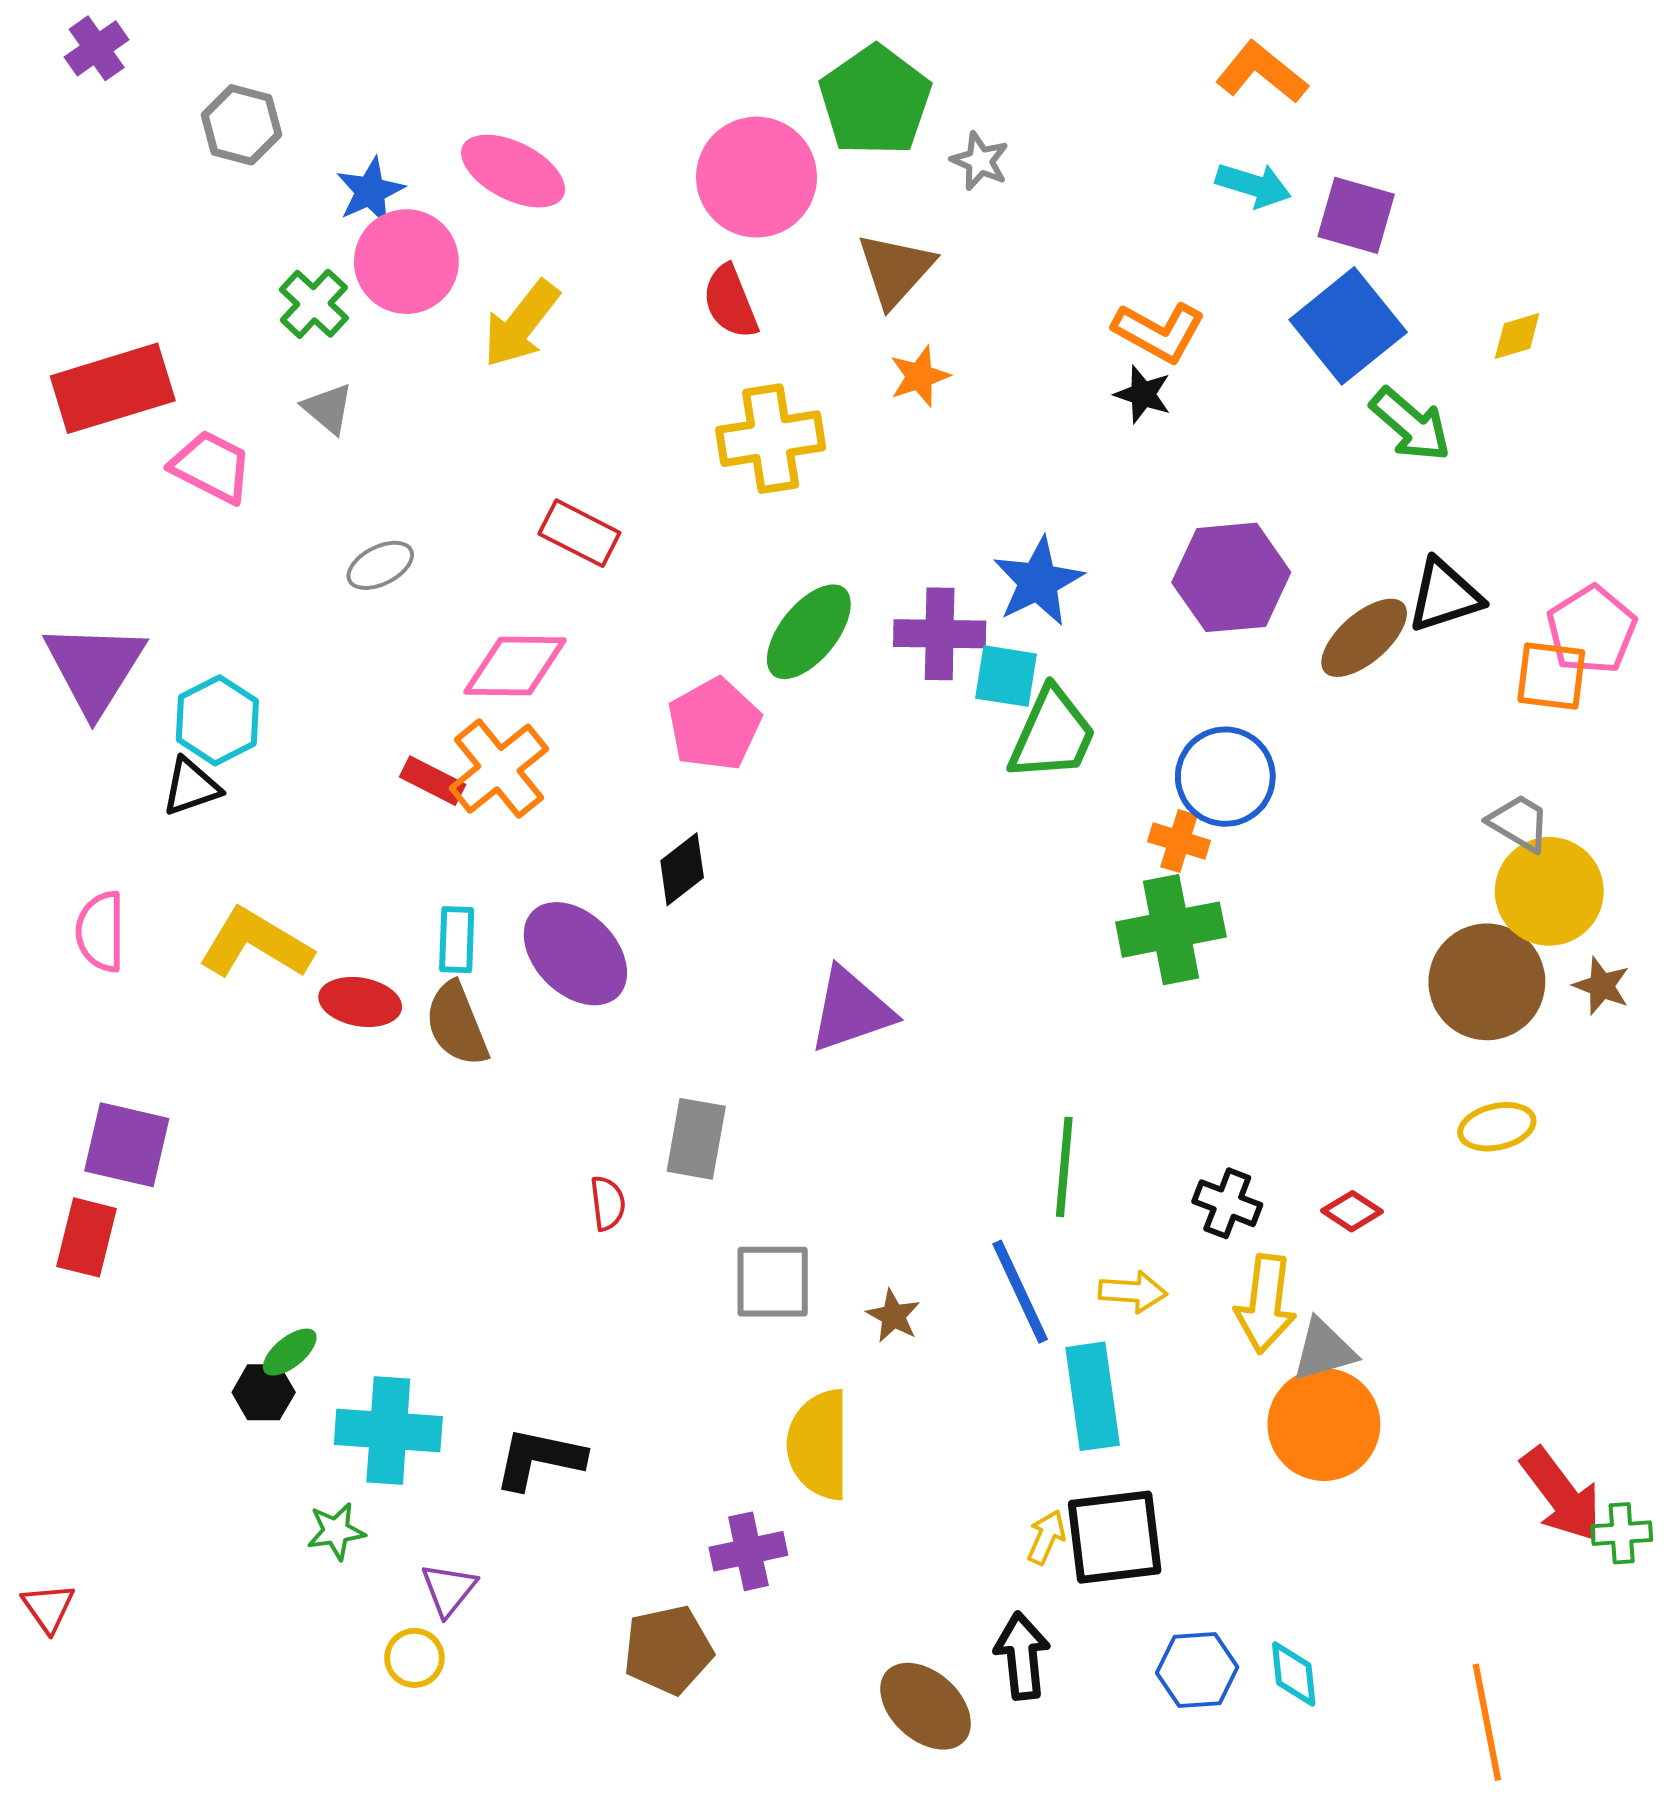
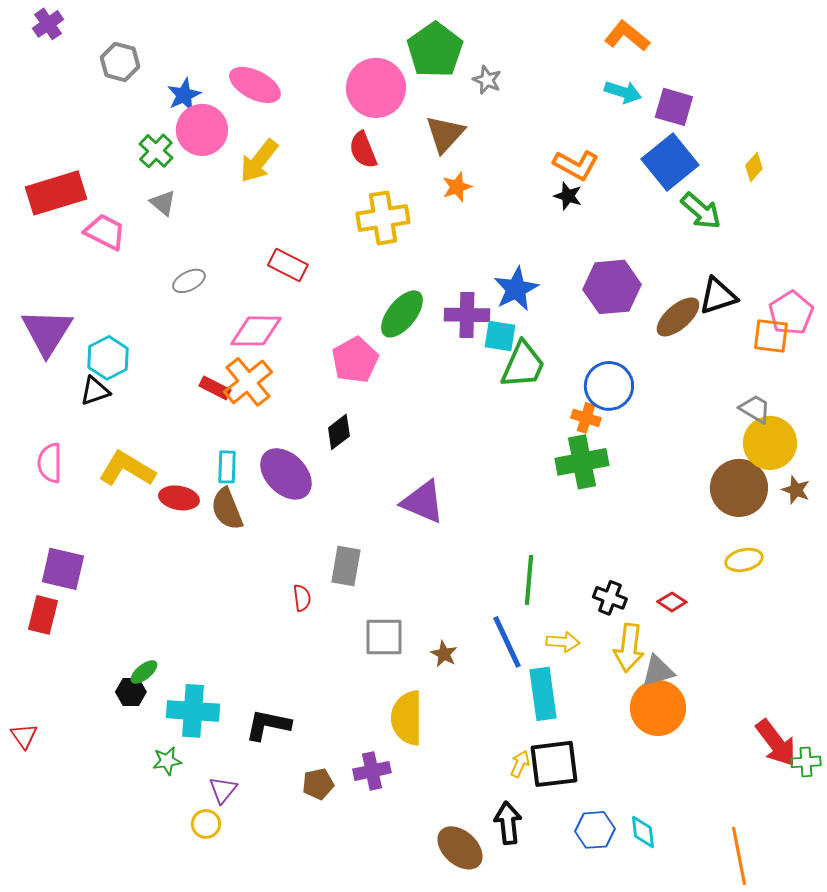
yellow diamond: (1517, 336) -> (754, 167), turned -32
purple triangle: (851, 1010) -> (423, 502), turned 42
red triangle: (48, 1608) -> (24, 736), moved
brown pentagon: (668, 1650) -> (318, 784), moved, size x0.7

